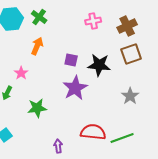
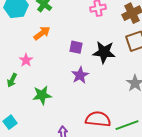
orange arrow: (37, 46) -> (42, 33), turned 30
purple star: (75, 88) -> (80, 75), size x0.7

